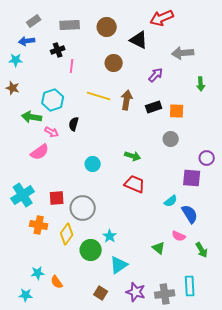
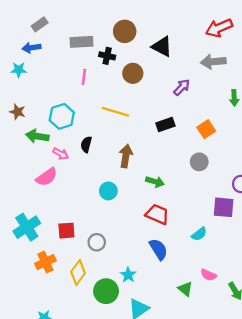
red arrow: (162, 18) -> (219, 28), moved
gray rectangle: (70, 25) -> (82, 42), moved
black cross: (58, 50) -> (107, 56), moved, turned 32
brown star: (13, 88) -> (17, 112), moved
brown arrow: (127, 100) -> (126, 156), moved
black rectangle: (154, 107) -> (165, 125), moved
orange square: (177, 111) -> (206, 129), turned -35
gray circle: (83, 208) -> (97, 242), size x0.6
blue semicircle: (190, 214) -> (158, 249), moved
orange cross: (39, 225) -> (45, 262), turned -36

